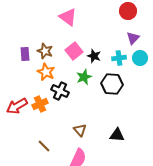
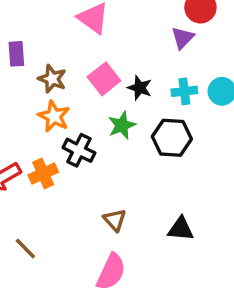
purple triangle: (133, 38) -> (183, 38), moved
purple rectangle: (25, 54) -> (16, 54), moved
brown line: (44, 146) -> (25, 249), moved

